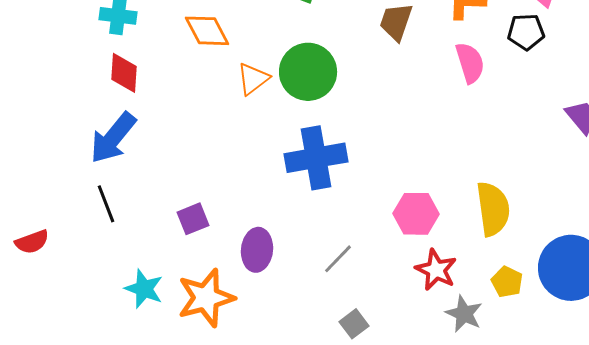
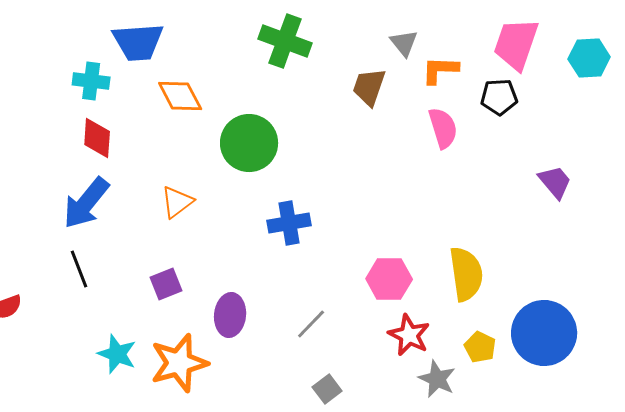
green circle: (308, 72) -> (249, 143), moved
orange triangle: (253, 79) -> (177, 202), moved
blue cross: (316, 158) -> (289, 223), size x0.7

